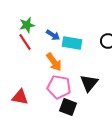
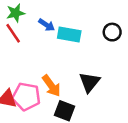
orange arrow: (54, 62) -> (51, 86), moved
pink pentagon: (59, 87) -> (26, 96), moved

